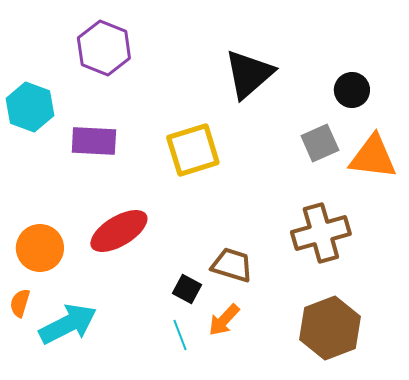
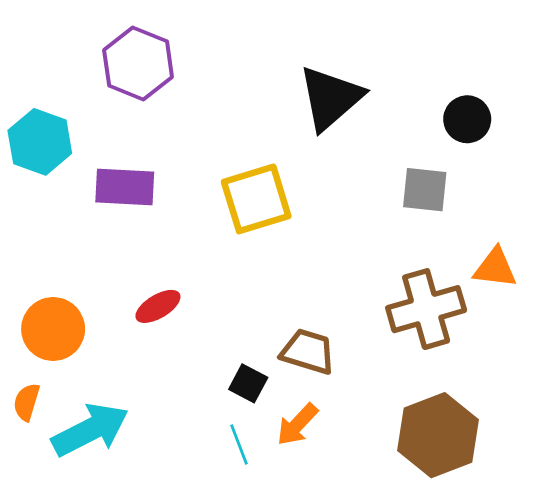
gray square: (320, 143) -> (425, 190), turned 30
orange triangle: (373, 157) -> (495, 268), moved, size x0.7
red ellipse: (119, 231) -> (158, 306), size x0.6

